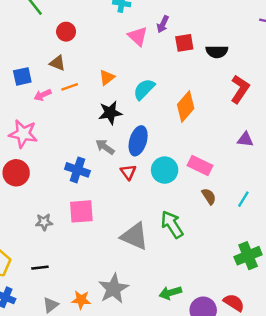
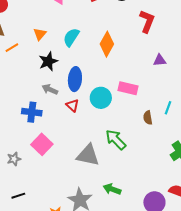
brown semicircle: (209, 196) -> (148, 118), moved, turned -144
pink square: (81, 211) -> (42, 144), turned -30
green arrow: (170, 293) -> (112, 189), moved, turned 48

